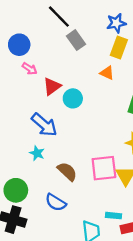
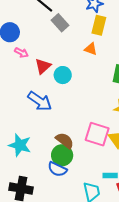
cyan star: (37, 153) -> (20, 145), moved, size x1.6
pink square: (104, 168) -> (97, 134), turned 30
green circle: (16, 190) -> (62, 155), moved

